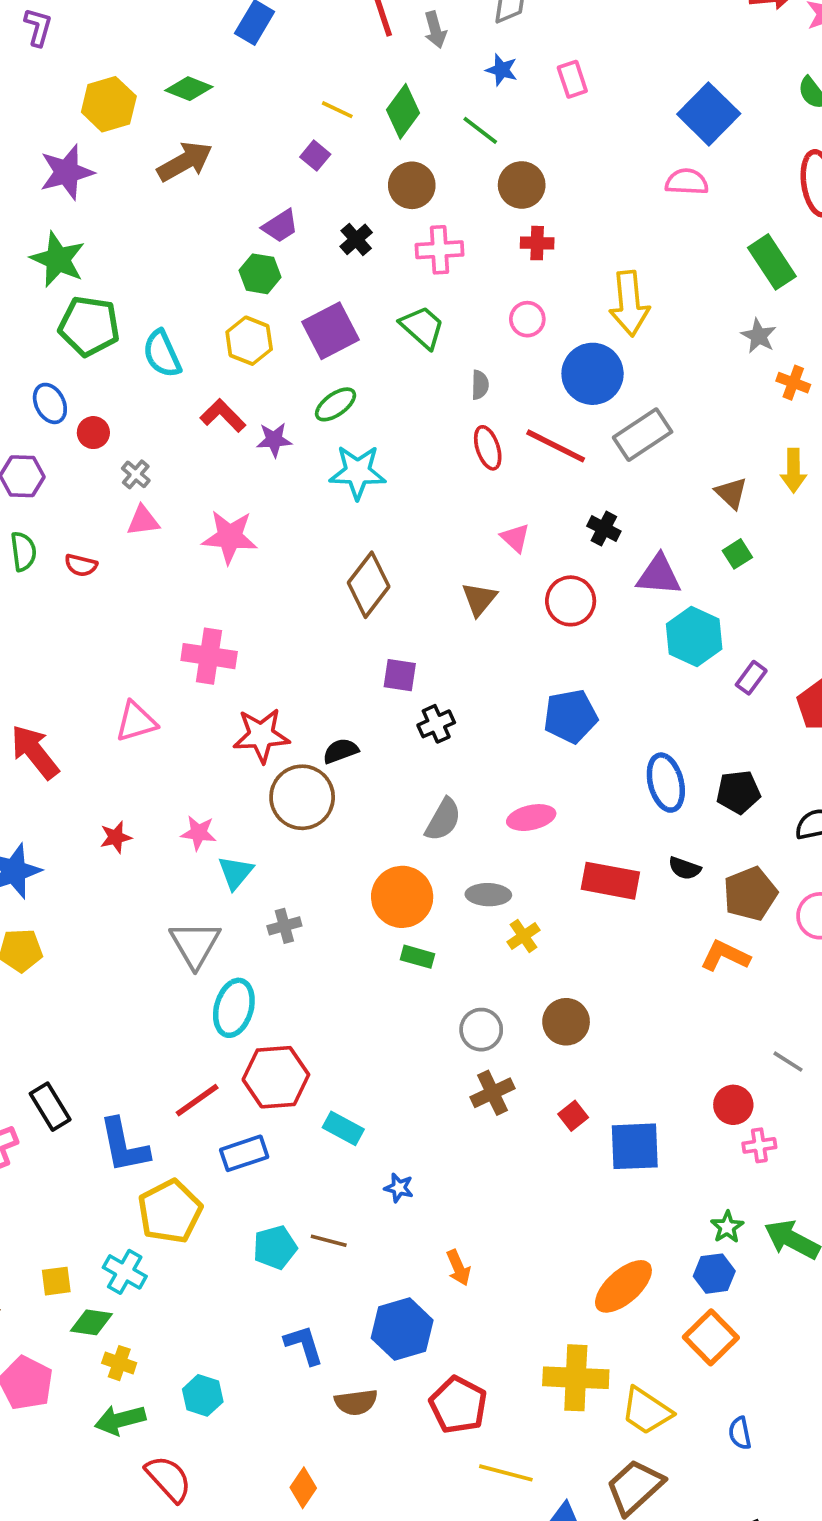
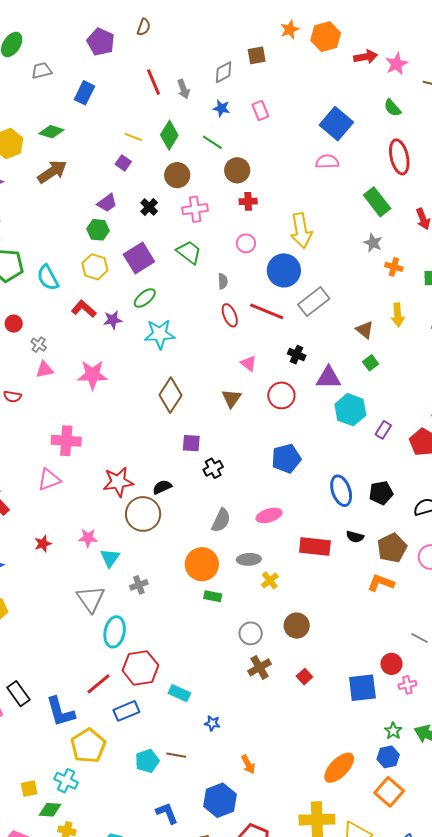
pink cross: (209, 656) -> (66, 441), moved
blue square: (635, 1146) -> (362, 688), moved

